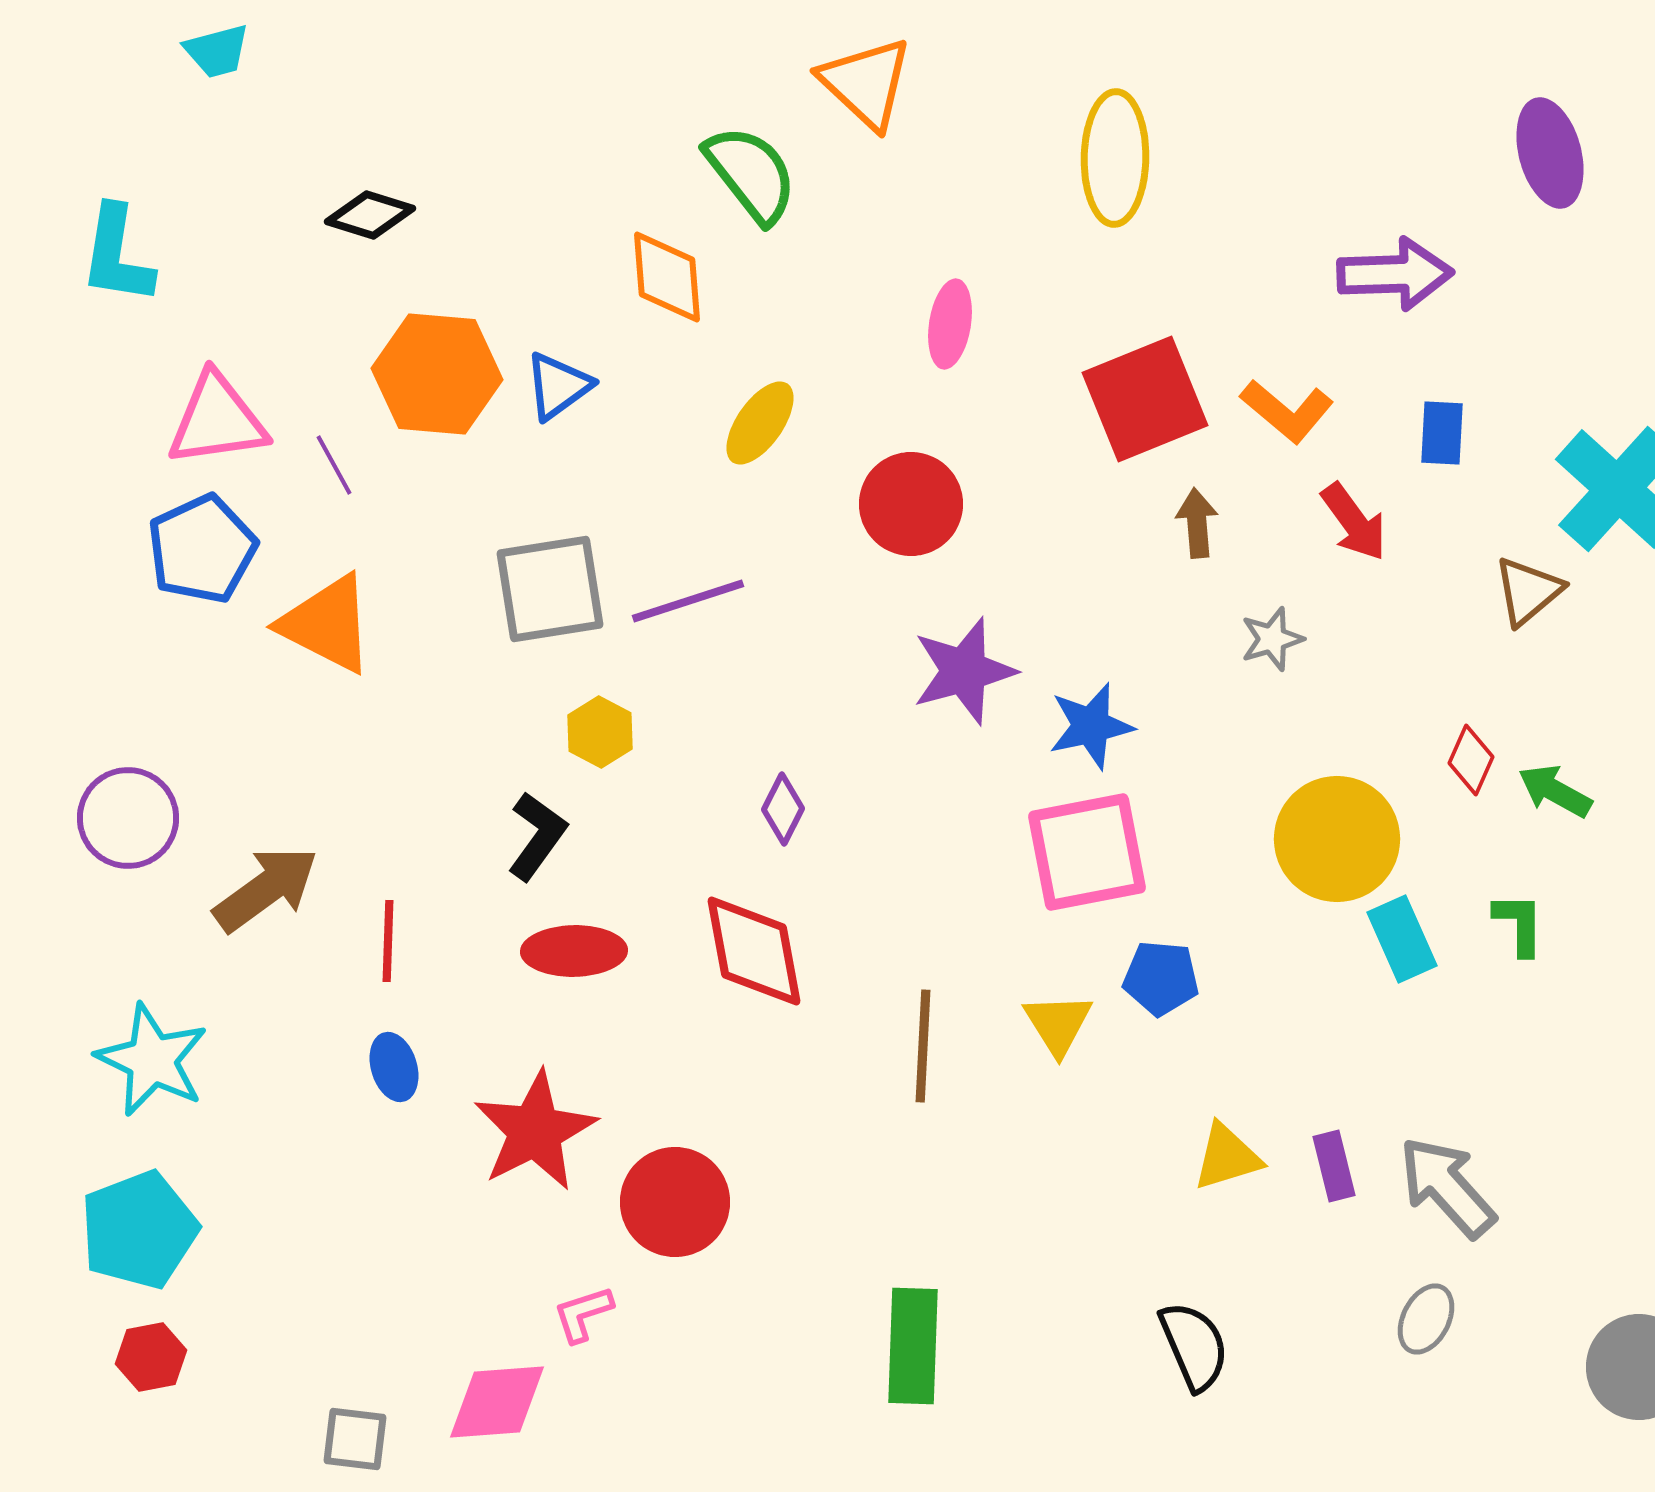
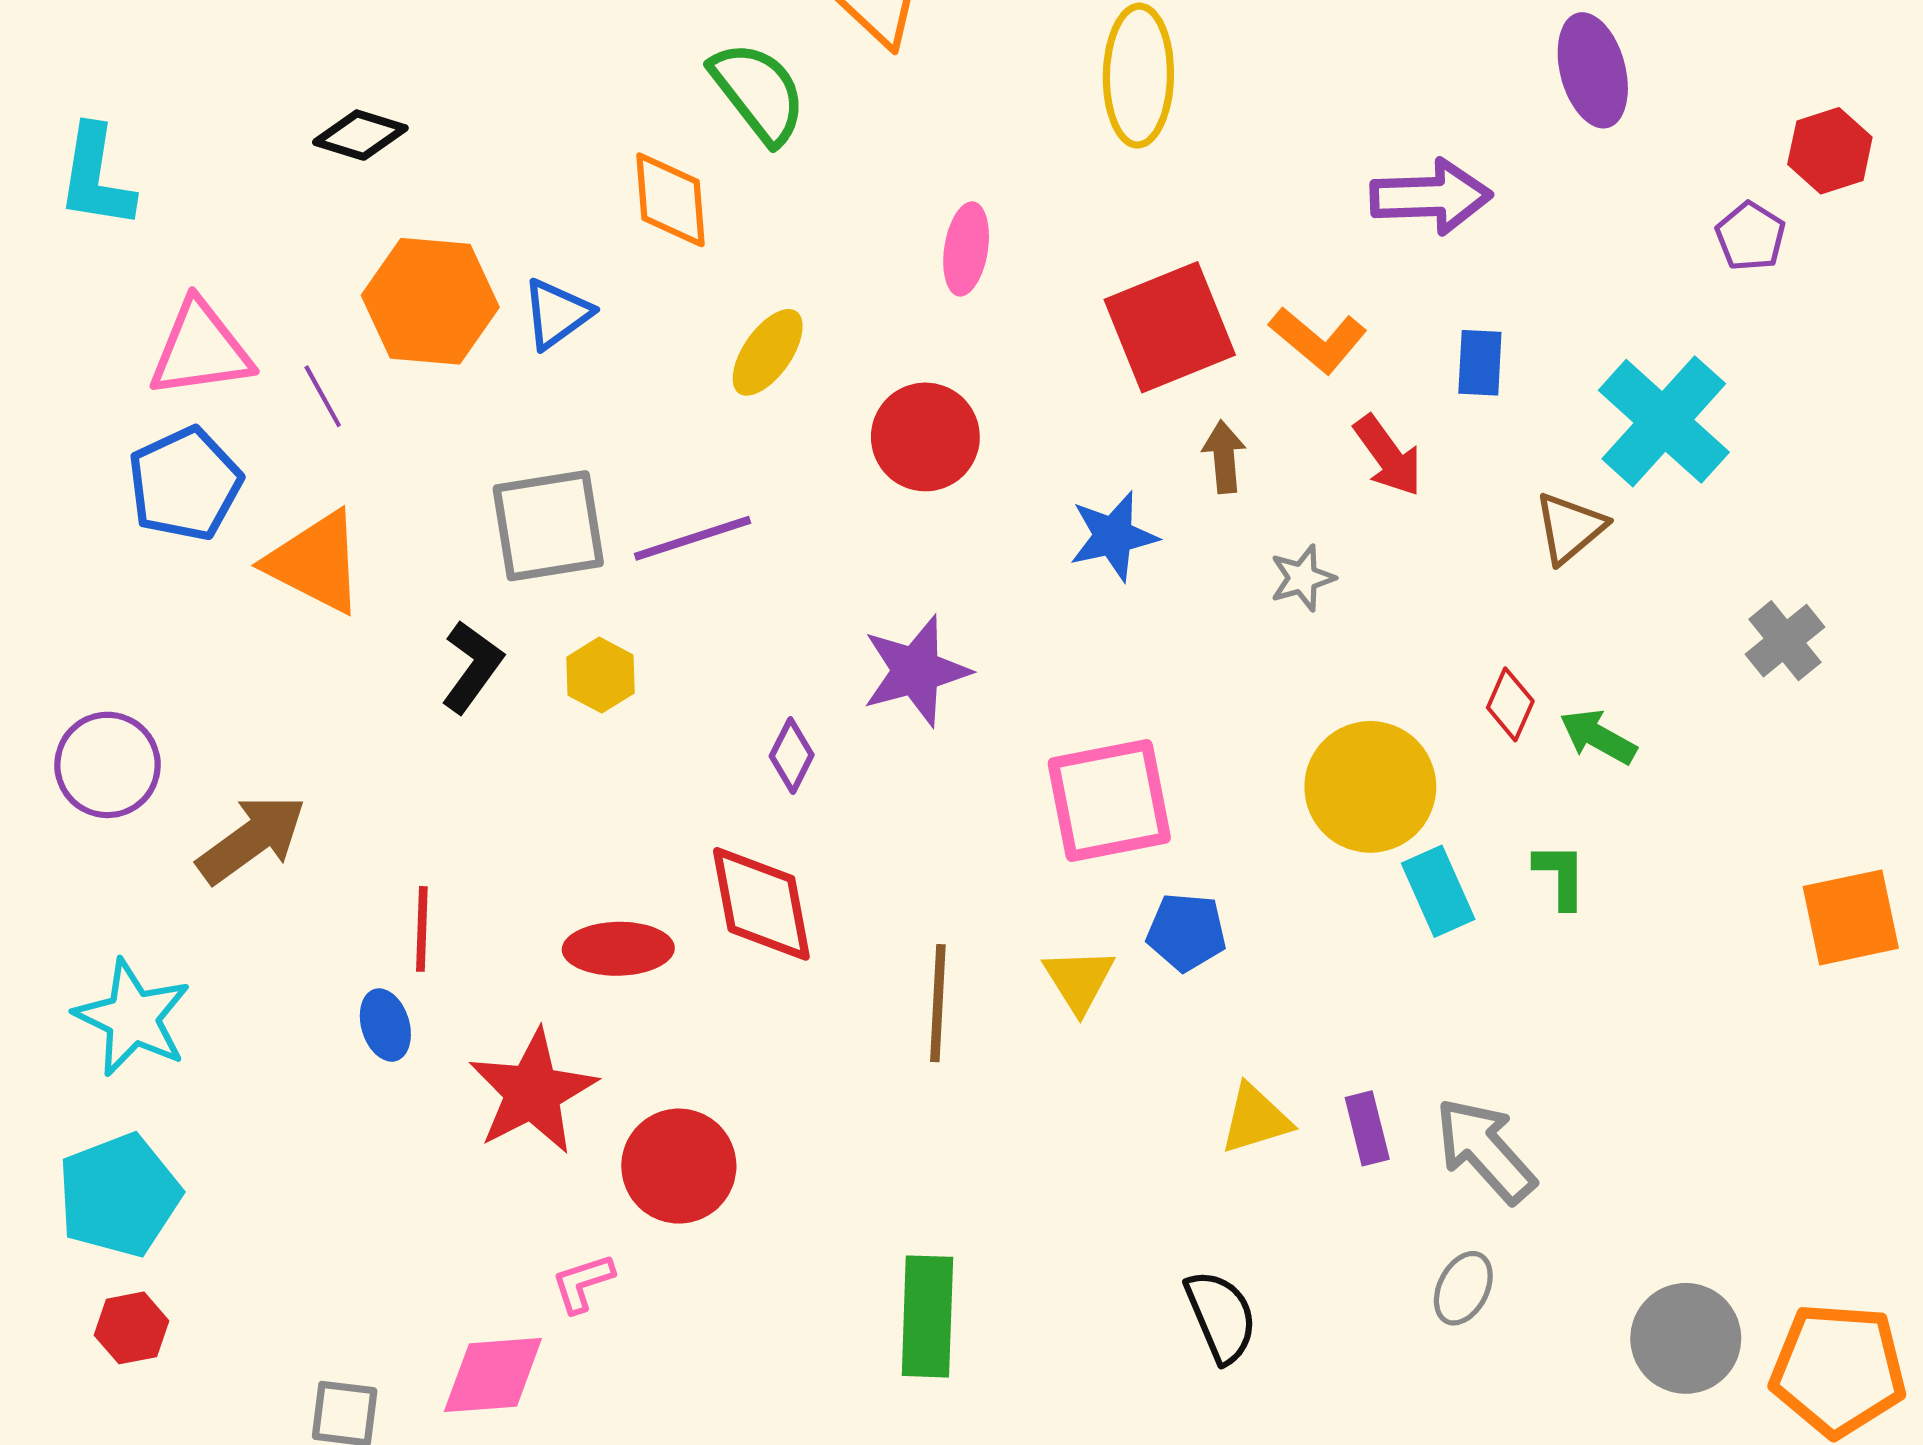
purple star: (964, 671) -> (916, 671), moved
blue star: (1091, 726) -> (1113, 536), moved
black L-shape: (537, 836) -> (472, 667), moved
red line: (388, 941) -> (422, 929), moved
red ellipse: (574, 951) -> (618, 949), moved

